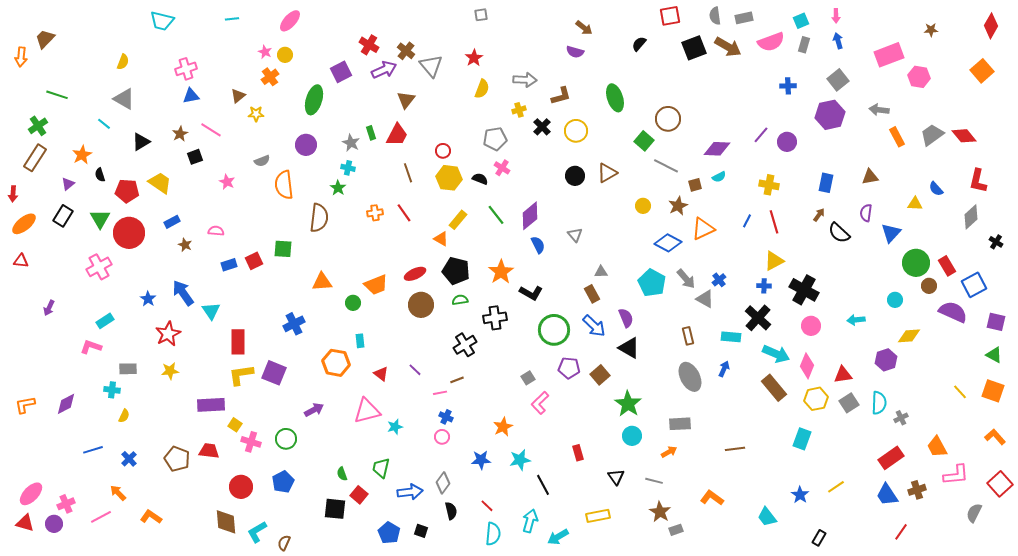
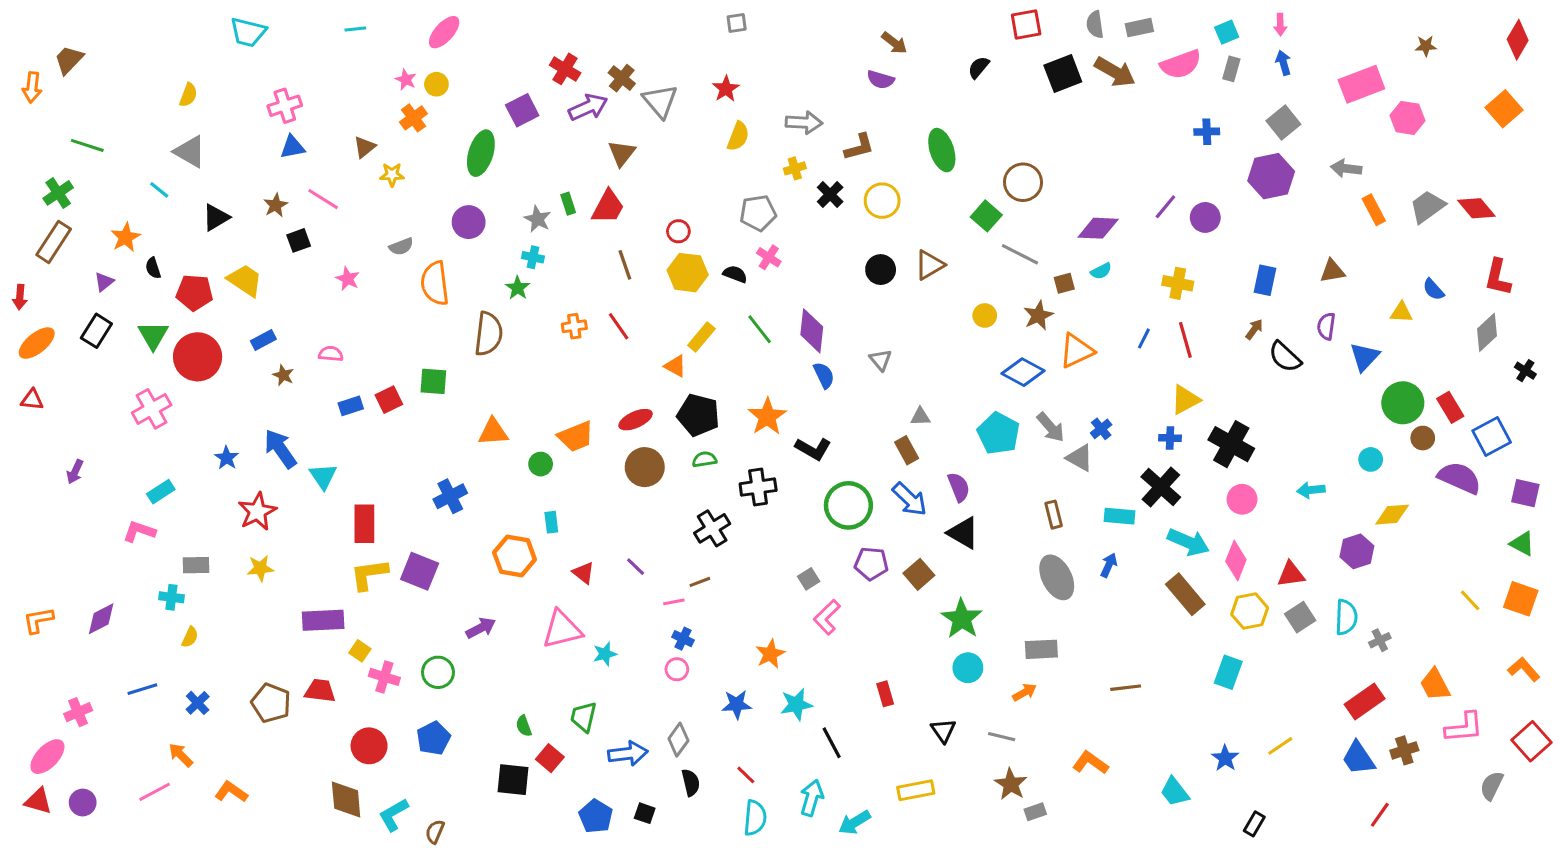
purple diamond: (530, 216) -> (812, 331), turned -44
pink cross: (66, 504) -> (78, 712), moved

